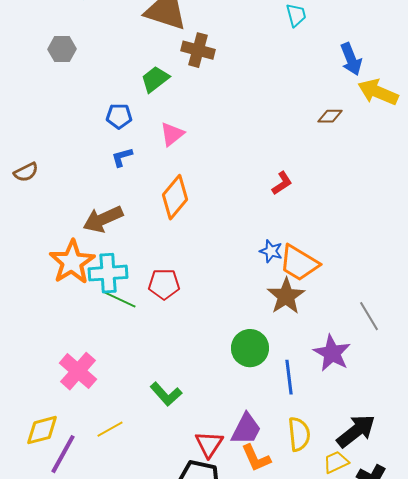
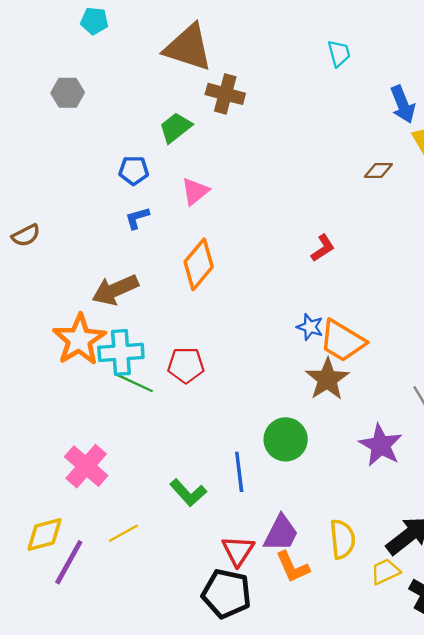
blue line: (289, 377) -> (239, 472), moved

